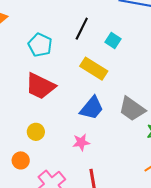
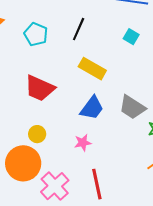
cyan square: (113, 41) -> (131, 37), moved
cyan pentagon: (40, 45) -> (36, 34), moved
orange circle: (21, 160) -> (23, 163), size x2.0

